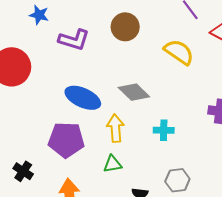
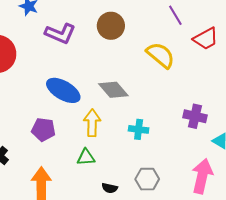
purple pentagon: (66, 140) -> (43, 130), size x0.7

